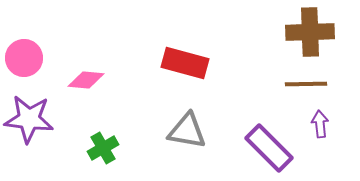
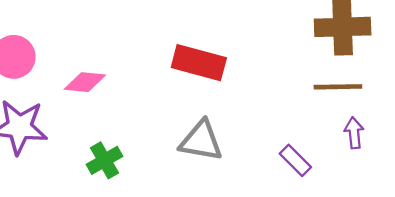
purple rectangle: (269, 148) -> (295, 160), size x0.6

